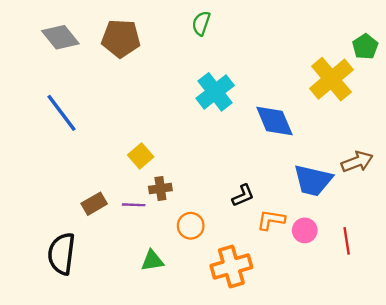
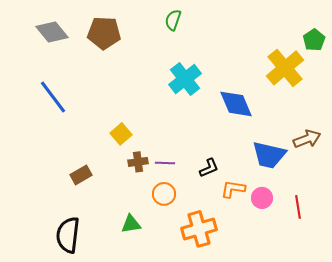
purple line: (134, 205) -> (165, 163), moved
black semicircle: (62, 254) -> (68, 235), moved

